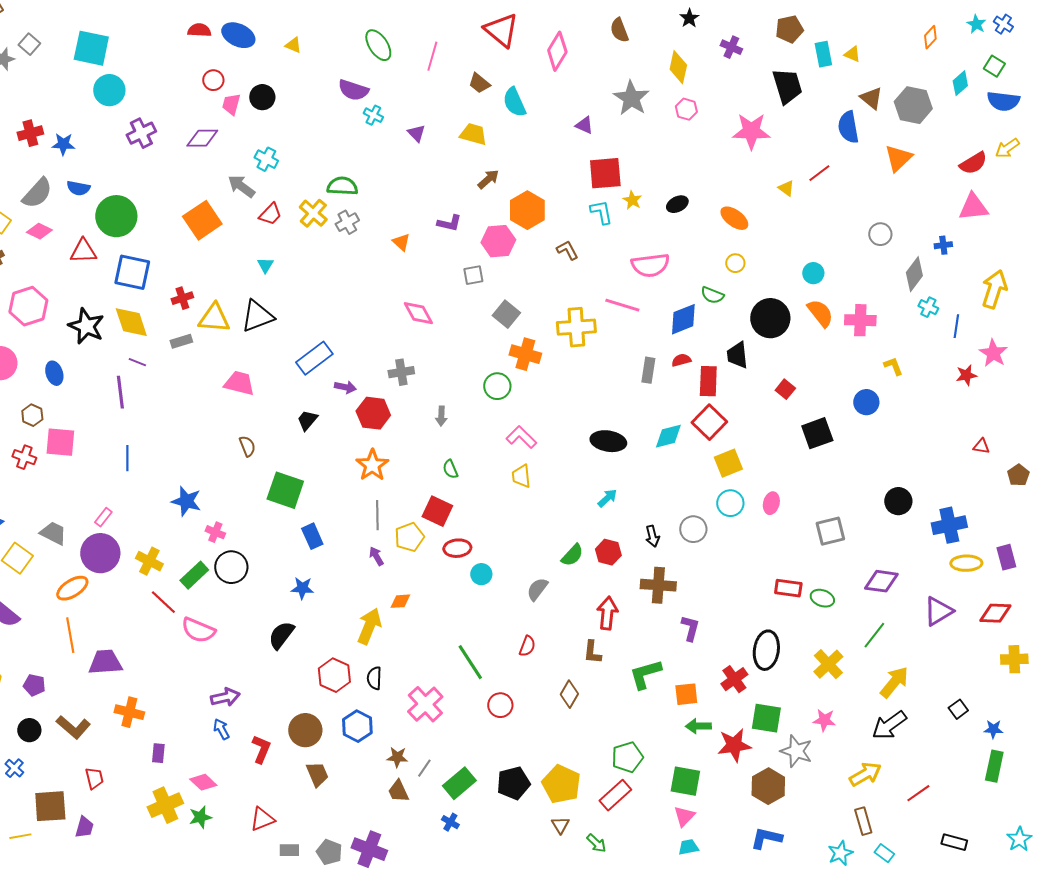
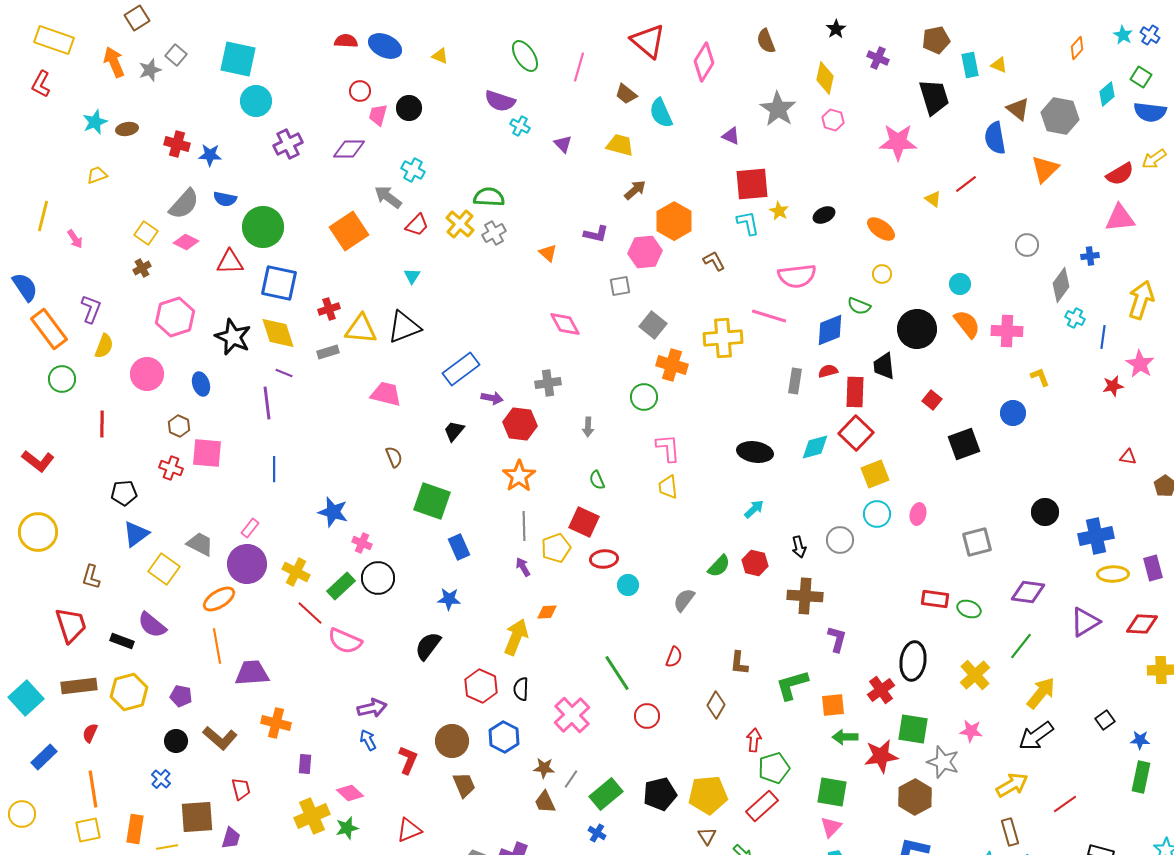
red cross: (30, 133) -> (177, 144), turned 30
pink L-shape: (521, 437) -> (668, 448), turned 40
red arrow: (607, 613) -> (754, 740), moved, size x0.7
yellow pentagon: (561, 784) -> (708, 795), turned -30

